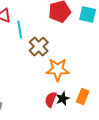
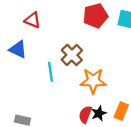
cyan line: (20, 30) -> (51, 72), moved

